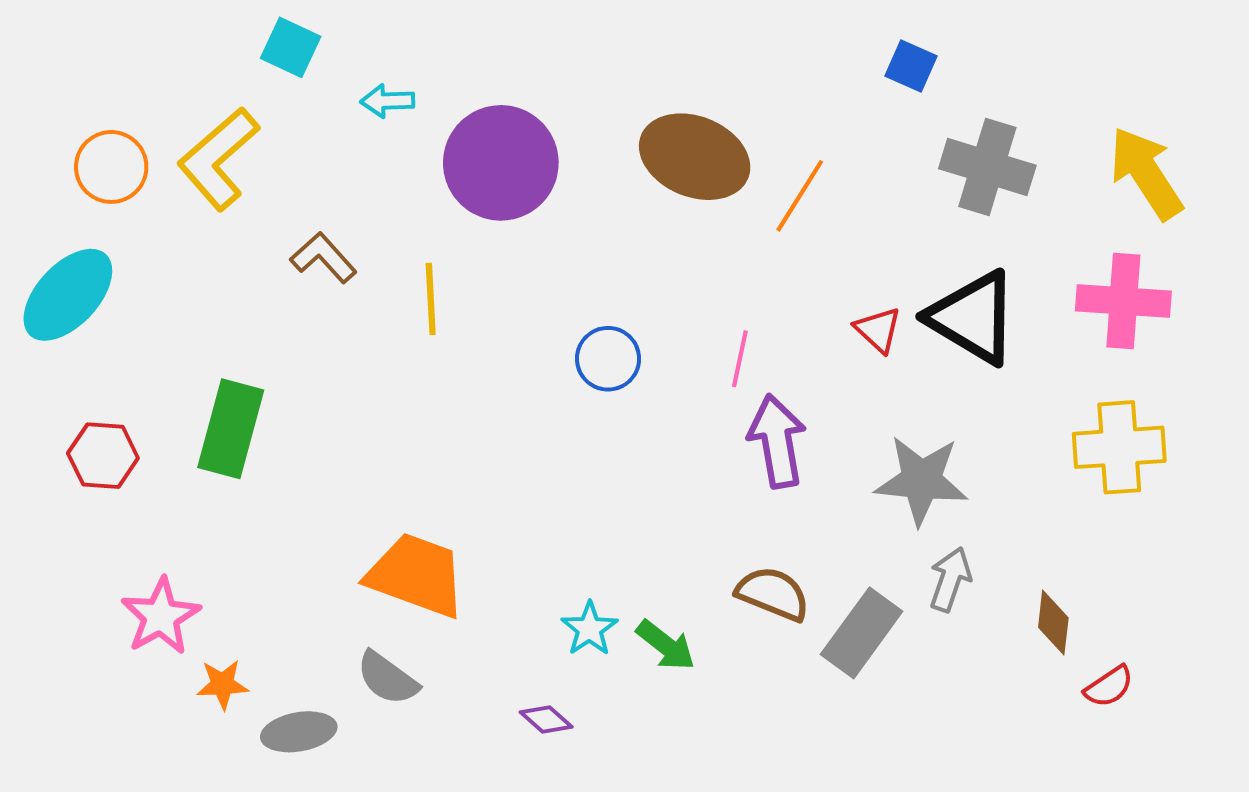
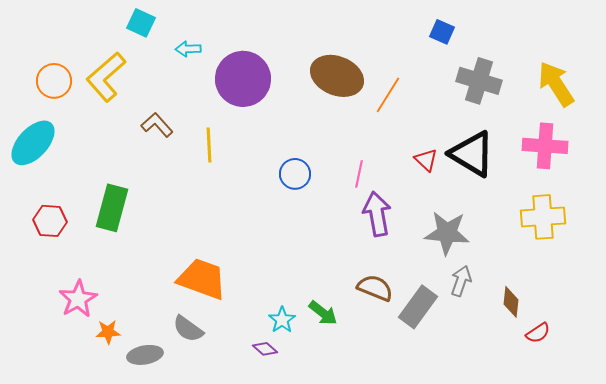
cyan star: (589, 629) -> (282, 320), moved

